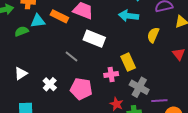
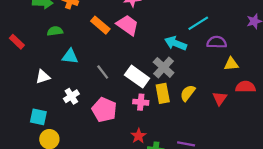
cyan triangle: (38, 21) -> (70, 56), moved
yellow semicircle: (153, 35) -> (188, 93), moved
white rectangle: (94, 39) -> (137, 77), moved
gray cross: (139, 87) -> (164, 67), moved

